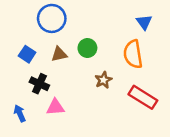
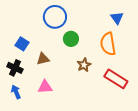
blue circle: (52, 18) -> (55, 17), moved
brown triangle: (59, 54) -> (43, 59), moved
black cross: (39, 84) -> (15, 68), moved

